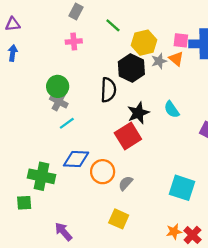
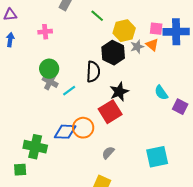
pink cross: (74, 41) -> (45, 32), moved
cyan semicircle: (172, 109) -> (161, 93), moved
cyan line: (67, 123) -> (69, 91), moved
orange circle: (103, 172) -> (83, 128), moved
cyan square: (182, 188) -> (157, 157), turned -30

